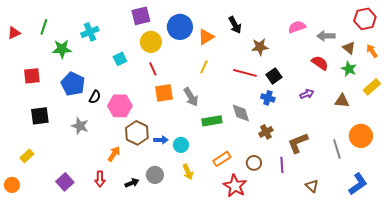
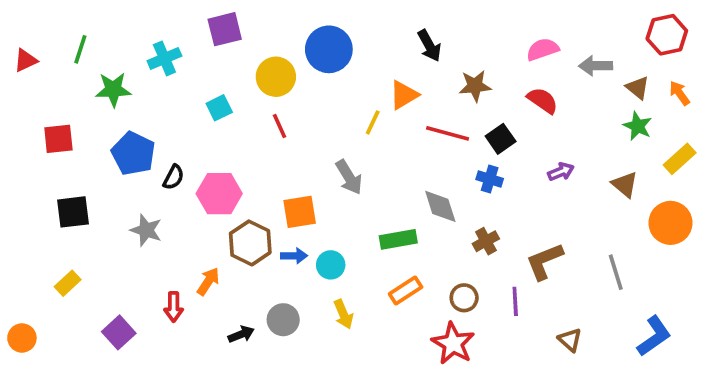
purple square: (141, 16) -> (225, 29), moved
orange triangle: (206, 37) -> (404, 95), moved
red semicircle: (320, 63) -> (543, 100), moved
orange square: (164, 93) -> (300, 212), moved
brown triangle: (342, 101) -> (625, 185), turned 35
green rectangle: (212, 121) -> (398, 239), moved
orange circle: (361, 136) -> (670, 223), moved
yellow rectangle: (27, 156) -> (68, 283), moved
red arrow: (100, 179) -> (174, 307), moved
red star: (235, 186) -> (453, 343), moved

